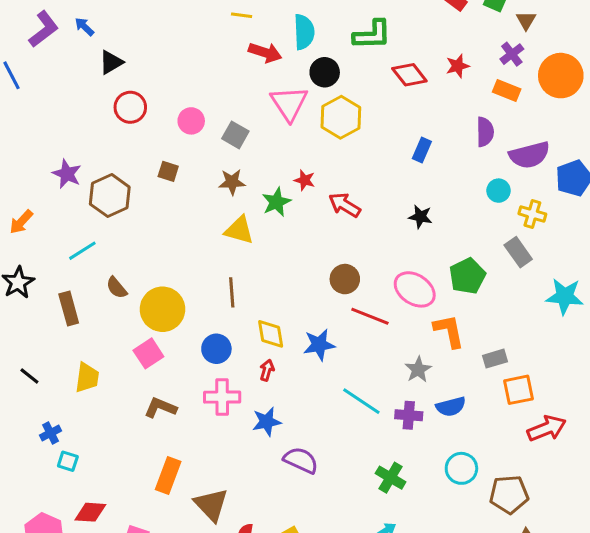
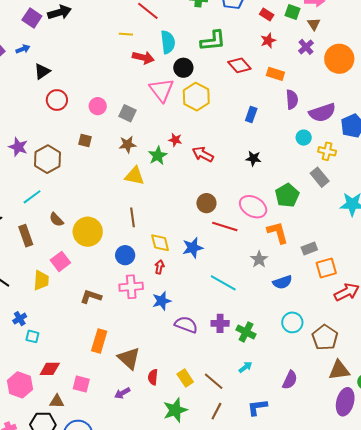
blue arrow: (84, 27) -> (23, 49), turned 120
red star: (458, 66) -> (268, 40), moved
orange rectangle: (507, 91) -> (275, 74), moved
pink square: (148, 353) -> (60, 261), moved
purple cross: (409, 415) -> (220, 323), moved
brown pentagon: (509, 494) -> (325, 337), turned -30

